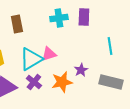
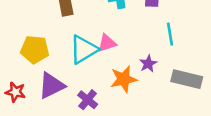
cyan line: (110, 46) -> (170, 34), moved
purple cross: (34, 82) -> (88, 100), moved

